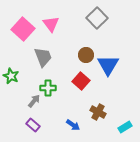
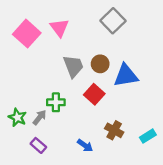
gray trapezoid: (43, 57) -> (73, 66), moved
blue triangle: (108, 65) -> (126, 76), turned 50
green star: (11, 76) -> (17, 117), moved
cyan rectangle: (125, 127) -> (148, 136), moved

